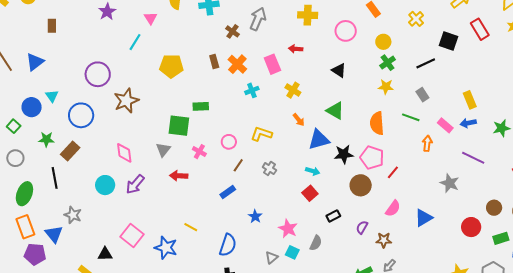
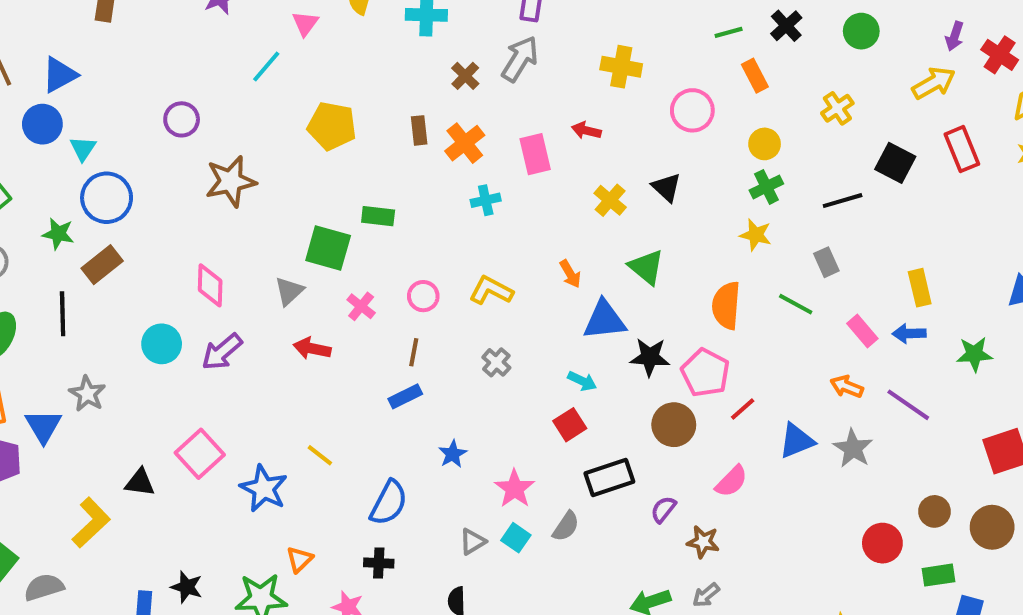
purple circle: (98, 74) -> (182, 119), size x0.7
yellow cross: (293, 90) -> (610, 200), moved
blue circle: (32, 107) -> (42, 124), moved
blue circle: (81, 115) -> (107, 198), moved
orange arrow: (427, 143) -> (847, 387), moved, turned -84
brown line: (238, 165) -> (414, 352), moved, turned -32
black rectangle: (333, 216) -> (609, 478), size x1.6
blue triangle: (424, 218) -> (797, 441), moved

